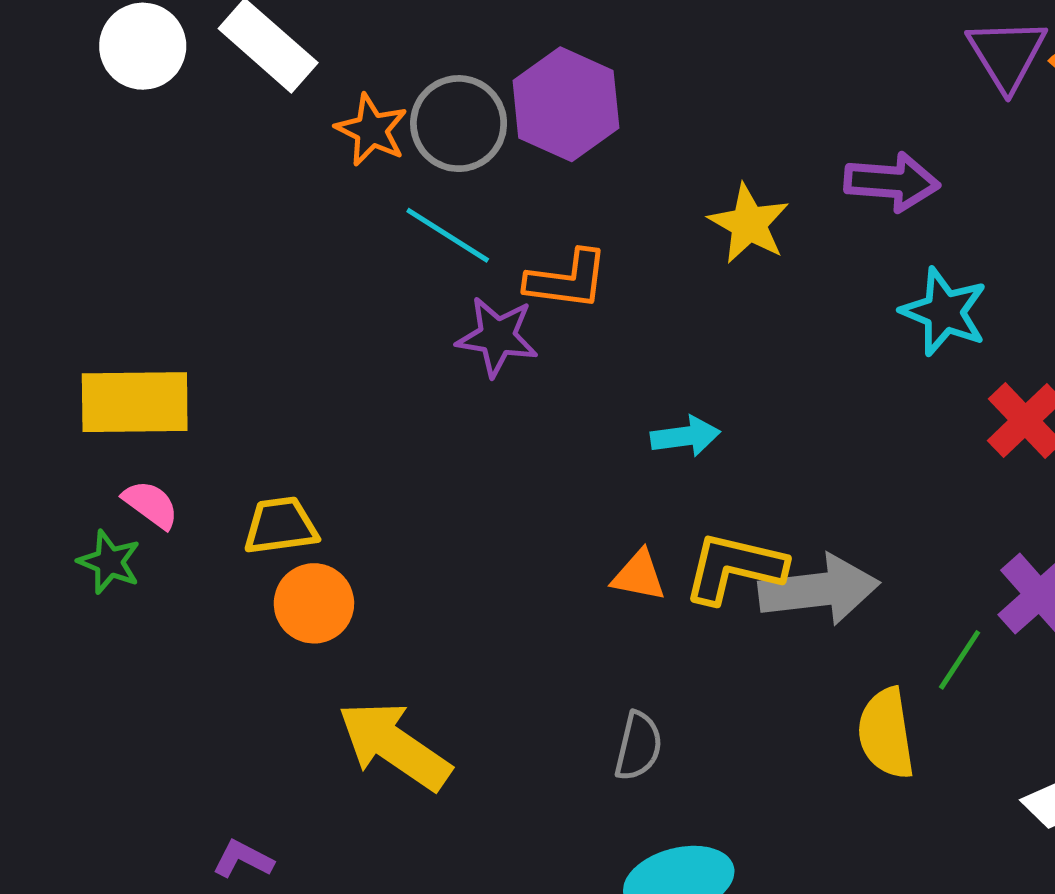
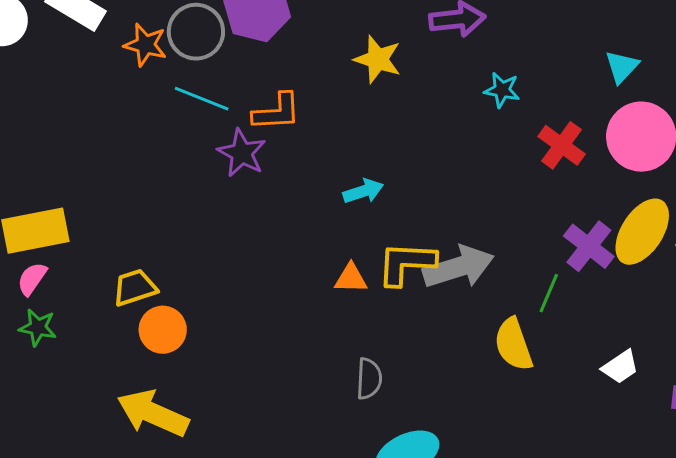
cyan star: (944, 312) -> (502, 90), size x0.7
purple star: (497, 337) -> (242, 153), turned 30
pink semicircle: (151, 504) -> (32, 279), moved, turned -81
yellow arrow: (394, 746) -> (153, 413), moved

